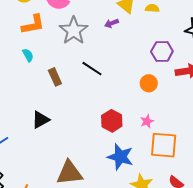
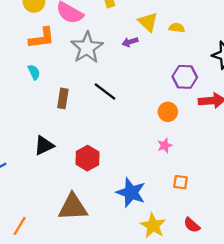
brown rectangle: (55, 77) -> (63, 98), turned 30
red hexagon: (112, 121) -> (87, 158), moved
pink star: (147, 121) -> (165, 145), moved
orange square: (164, 145) -> (180, 182), size x0.5

